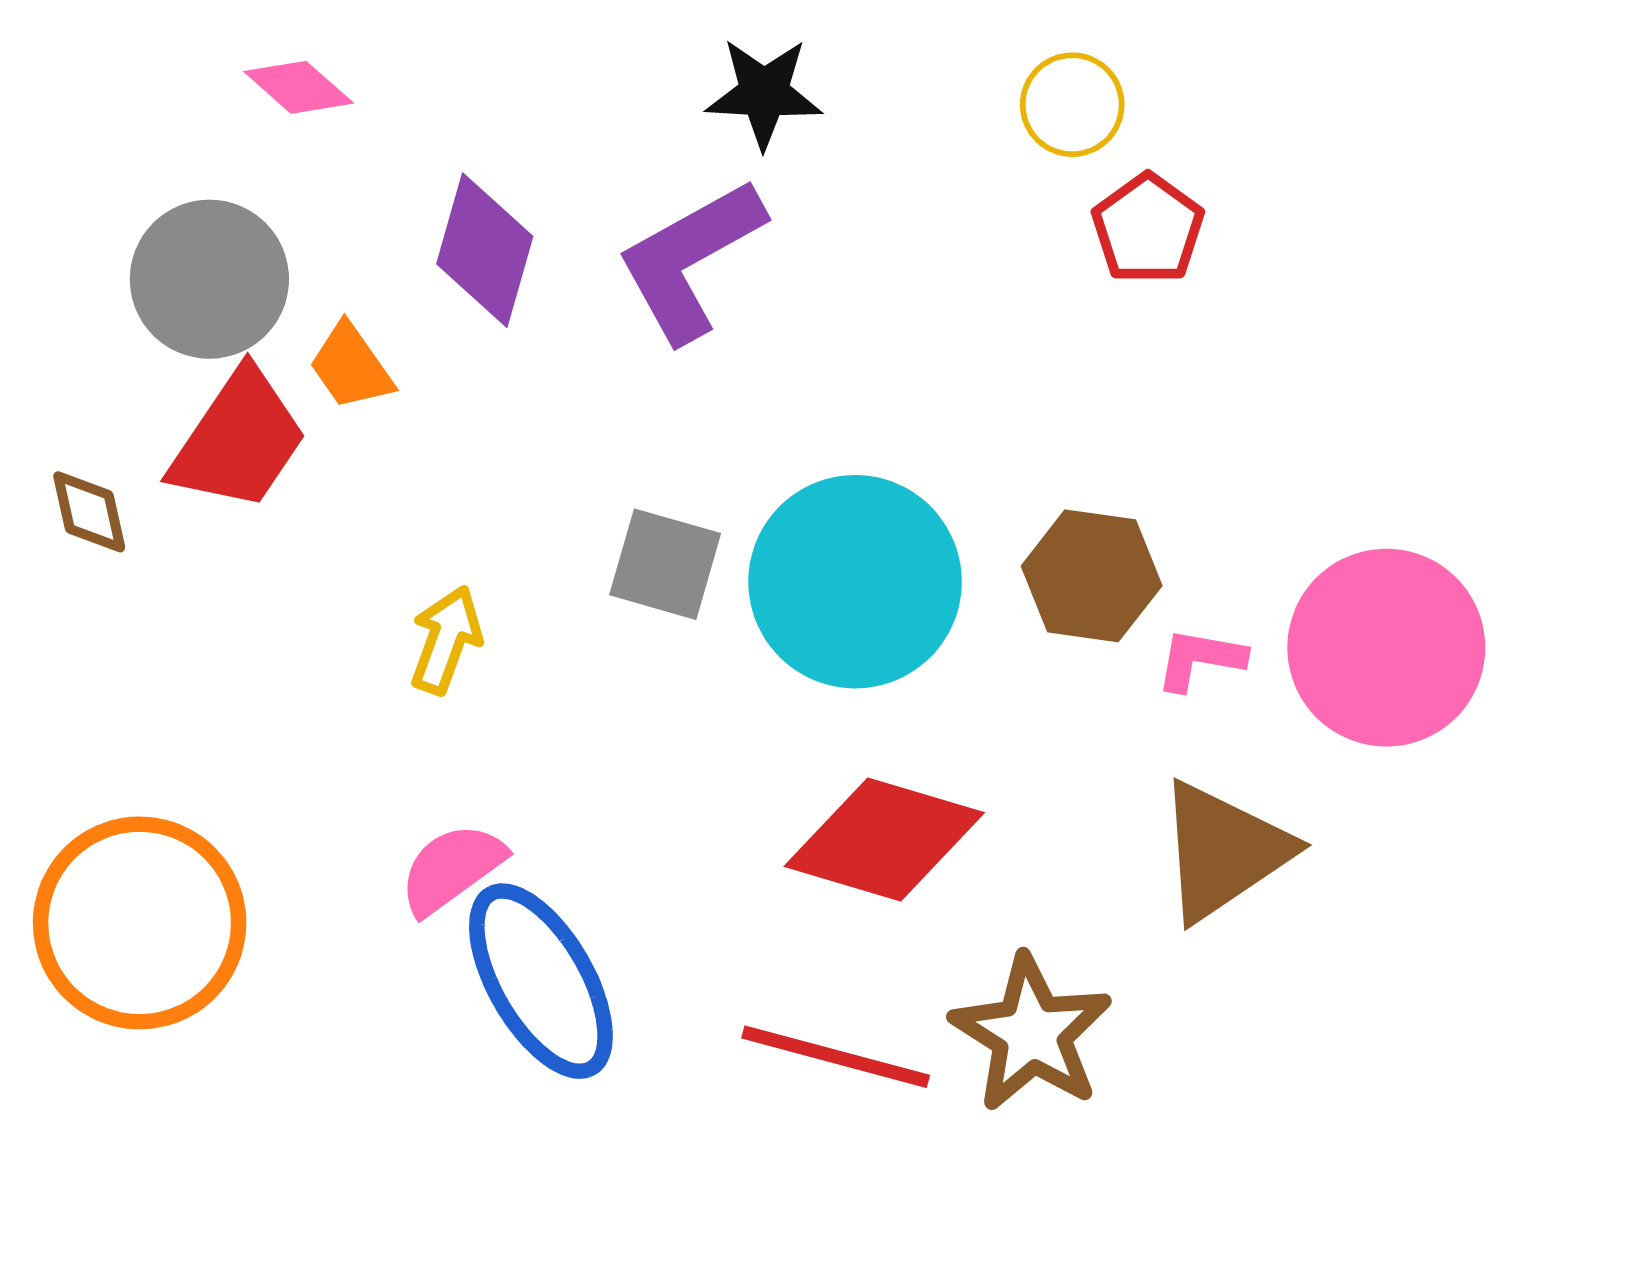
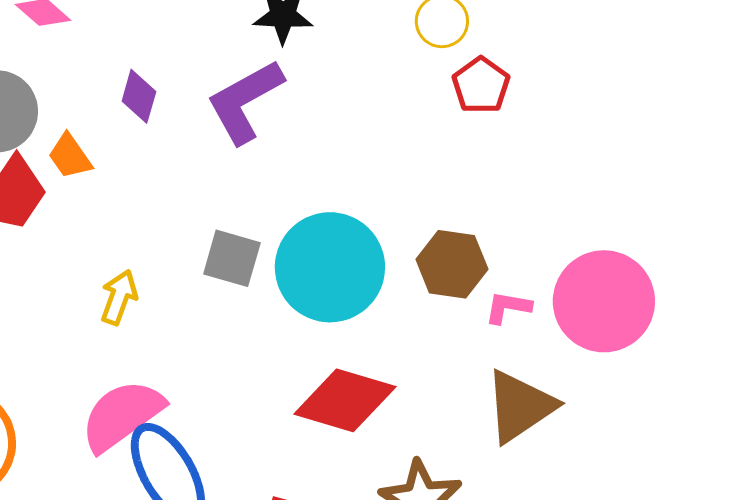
purple diamond: (485, 250) -> (139, 96), size x0.7
pink semicircle: (452, 869) -> (122, 415), size x1.5

